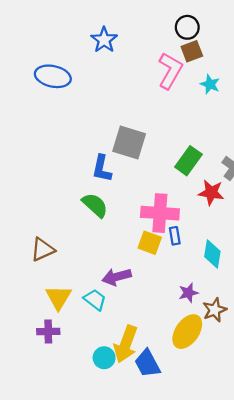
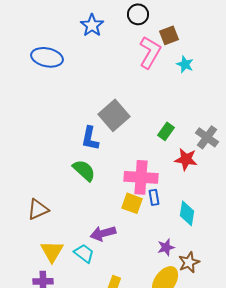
black circle: (187, 27) -> (138, 14), moved
gray square: (129, 142) -> (114, 115), turned 32
green rectangle: (188, 161) -> (166, 131), size x0.7

